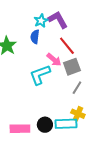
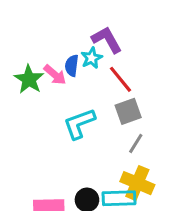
cyan star: (41, 21) -> (92, 58), moved
pink arrow: (54, 60) -> (55, 75), moved
yellow cross: (78, 114) -> (137, 183), size x1.5

